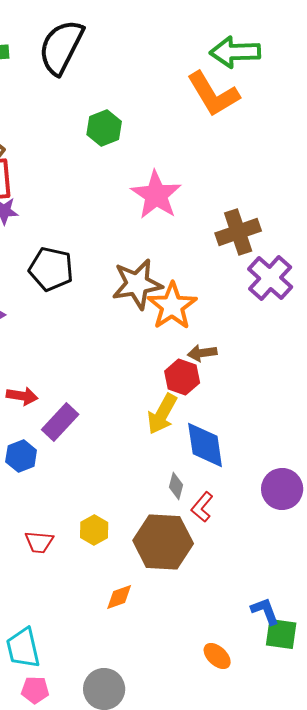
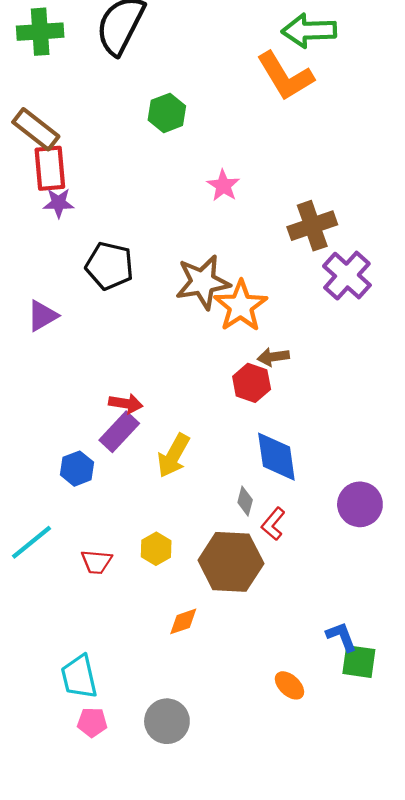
pink star: (156, 195) -> (223, 186), size x0.6
red arrow: (22, 396) -> (126, 404), moved
yellow arrow: (162, 414) -> (173, 456), moved

